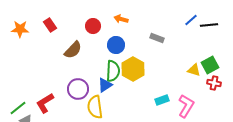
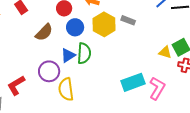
blue circle: (116, 45) -> (75, 27), moved
yellow hexagon: (133, 69) -> (104, 24), moved
blue triangle: (105, 85) -> (68, 55), moved
cyan rectangle: (162, 100) -> (133, 82), size x1.6

